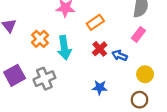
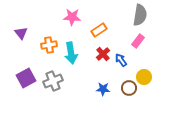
orange cross: (40, 39) -> (49, 45), turned 35
blue arrow: (120, 55) -> (121, 60), turned 32
brown circle: (140, 100) -> (129, 88), moved

